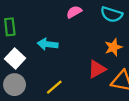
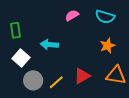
red triangle: (97, 69) -> (82, 76), moved
gray circle: (15, 85) -> (33, 80), moved

